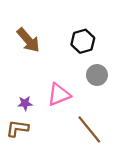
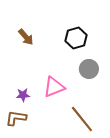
brown arrow: (28, 40) -> (26, 37), size x0.7

